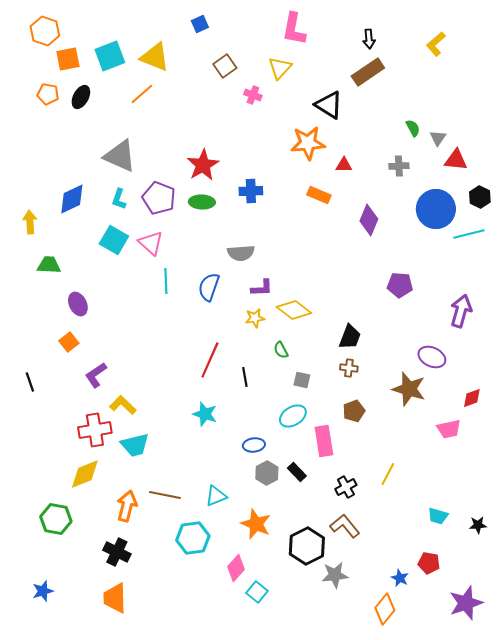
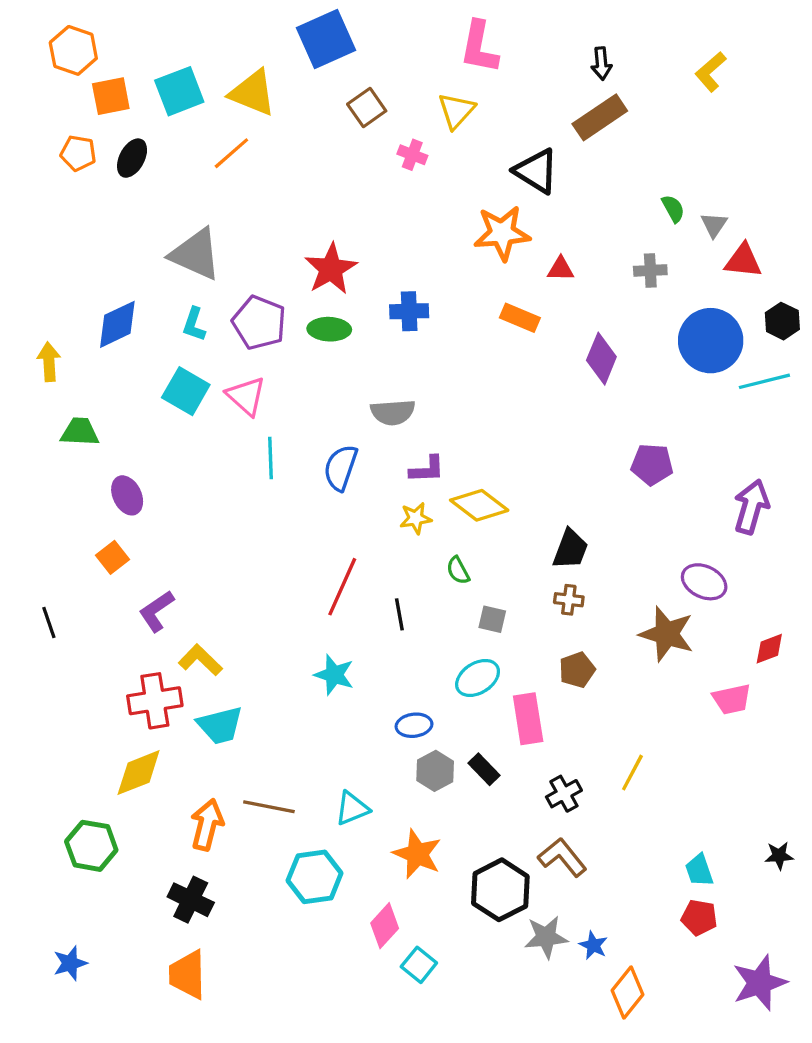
blue square: (200, 24) -> (326, 39), size x2.0
cyan trapezoid: (438, 516) -> (699, 870), moved, turned 55
blue star: (400, 578) -> (593, 945), moved

